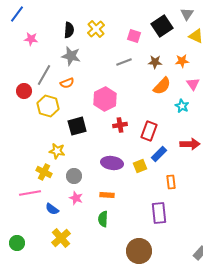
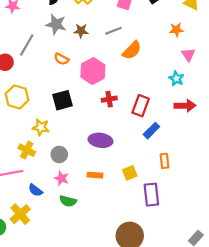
brown star: (155, 62) -> (81, 31), moved
orange semicircle: (67, 83) -> (61, 59), moved, turned 48
orange semicircle: (162, 86) -> (132, 50), moved
yellow hexagon: (48, 106) -> (17, 97), moved
red arrow: (190, 144) -> (185, 106), moved
yellow square: (140, 166) -> (130, 173), moved
green semicircle: (103, 219) -> (68, 201), moved, turned -77
yellow cross: (61, 238) -> (20, 214), moved

